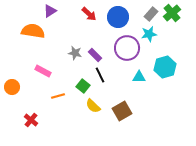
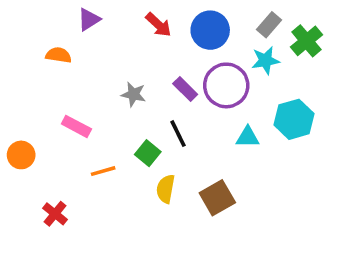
green cross: (172, 13) -> (306, 41), moved
orange semicircle: (33, 31) -> (59, 55), size x0.6
purple rectangle: (95, 55) -> (185, 89), moved
yellow semicircle: (93, 106) -> (166, 189), turned 56

